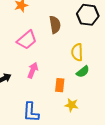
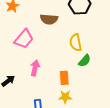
brown semicircle: (55, 25) -> (49, 19), turned 114
yellow star: (72, 105) -> (65, 97), moved

